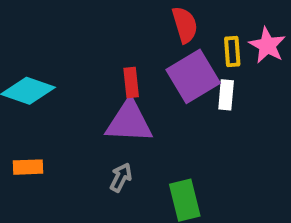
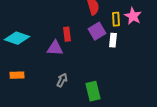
purple square: (193, 76) -> (97, 31), size x0.7
purple triangle: (129, 122) -> (55, 48), moved, size x0.7

